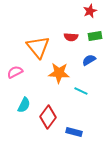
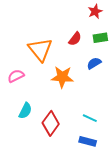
red semicircle: (71, 37) -> (75, 39), turned -56
cyan line: (81, 91) -> (90, 118), moved
blue rectangle: (74, 132) -> (88, 141), moved

